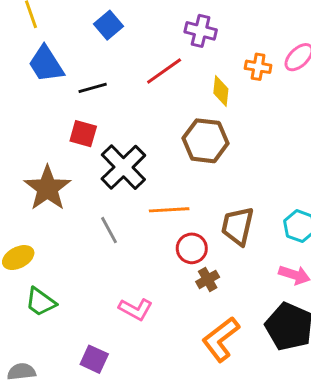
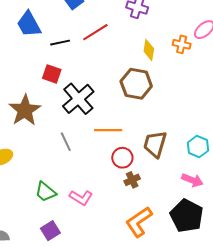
orange cross: (258, 67) -> (182, 44), moved
red line: (164, 71) -> (95, 32), moved
green trapezoid: (41, 302) -> (45, 192), moved
purple square: (94, 359) -> (50, 231), turned 30

